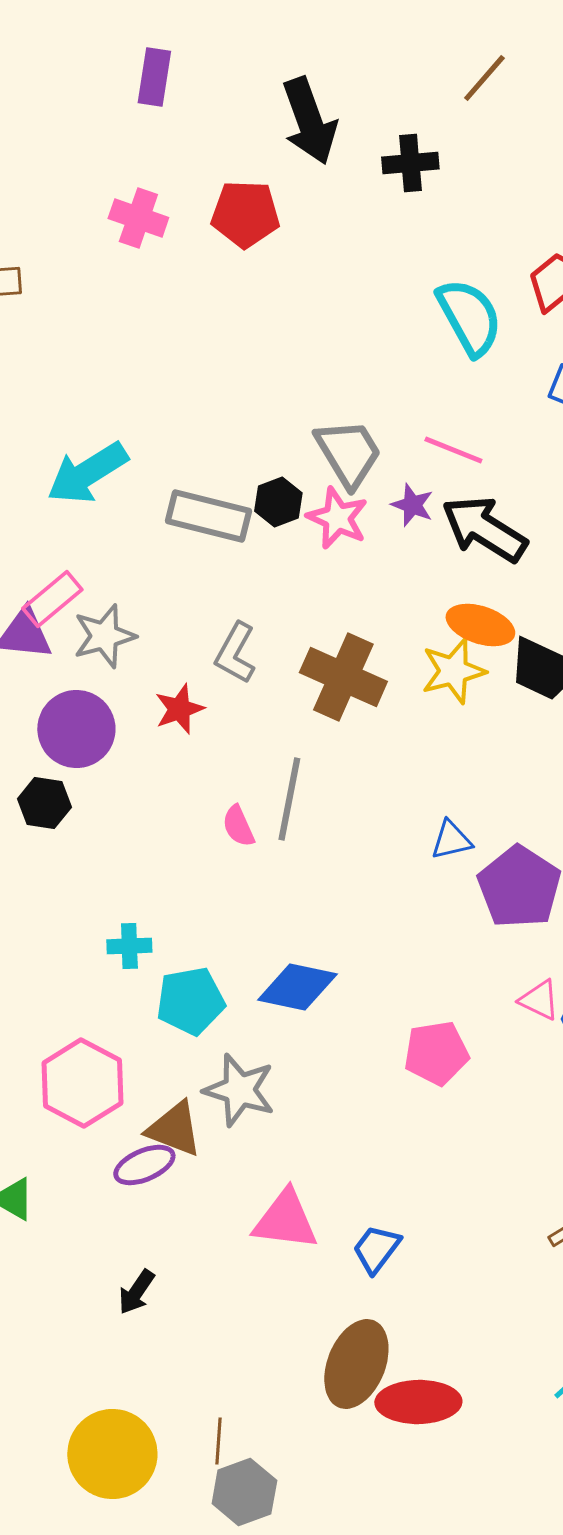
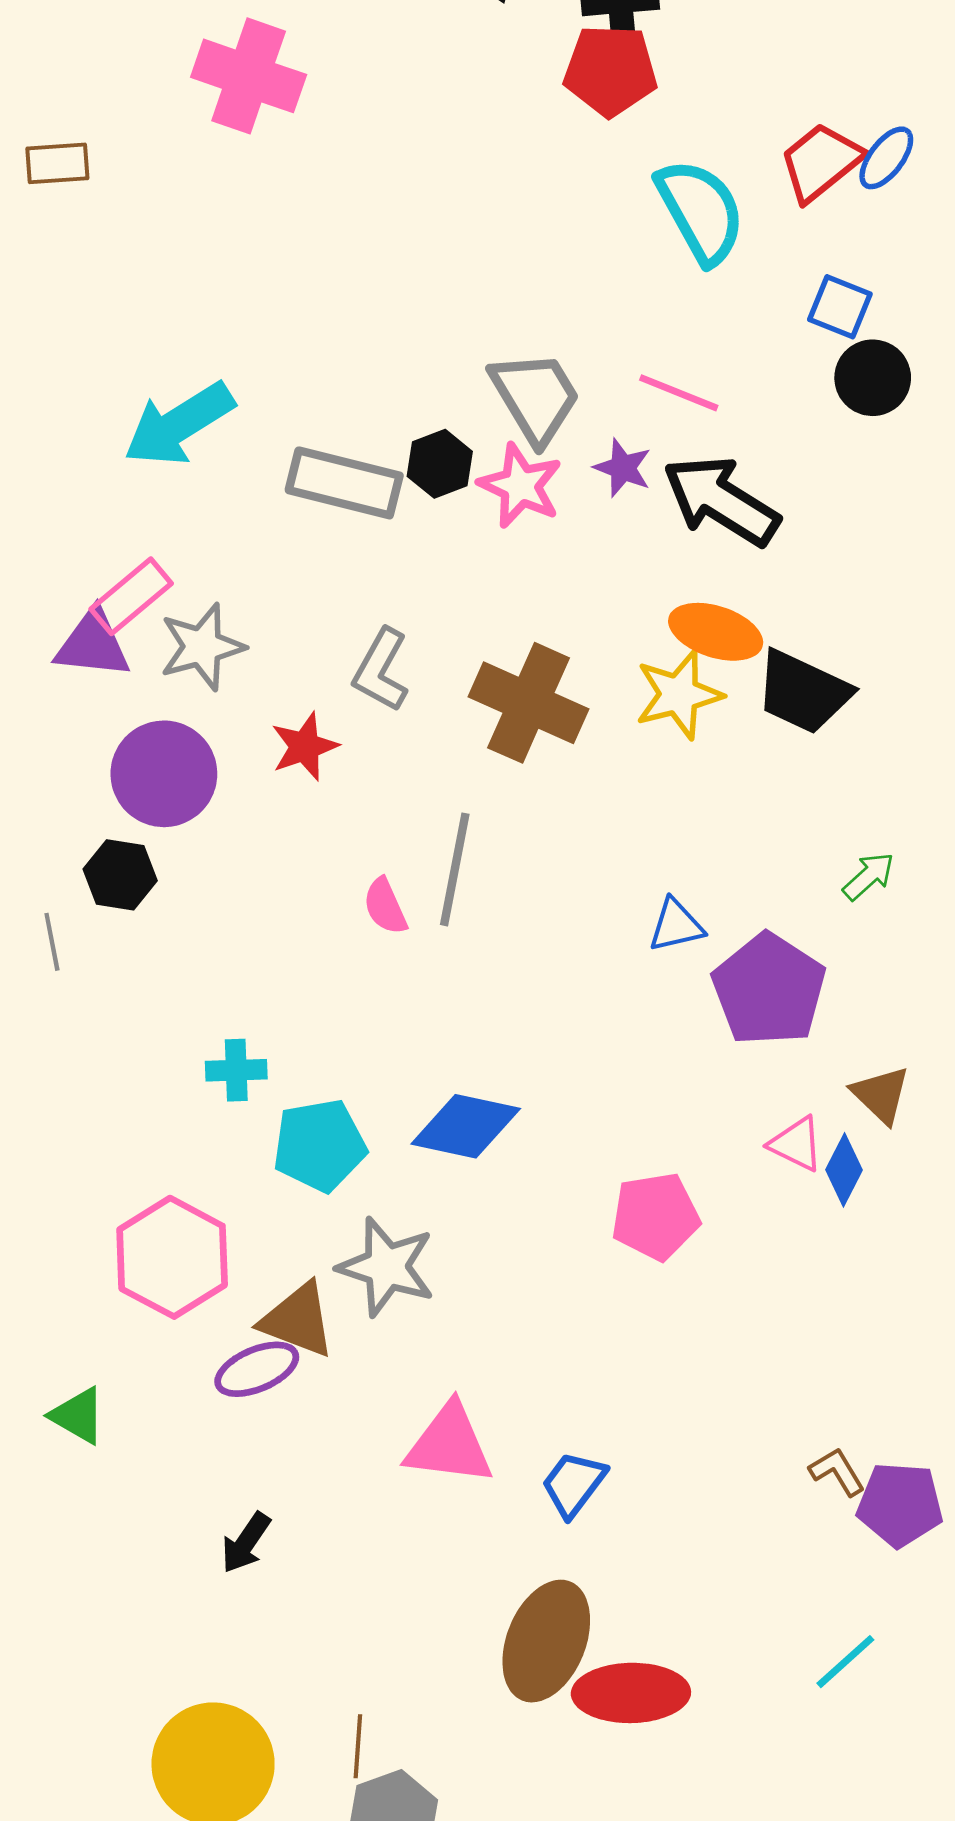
red pentagon: (245, 214) -> (610, 70), moved
pink cross: (138, 218) -> (249, 76), size x1.4

